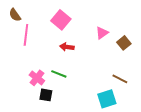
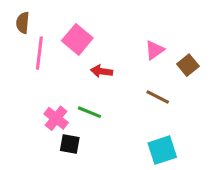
brown semicircle: (15, 15) -> (23, 23), turned 40
pink square: (61, 20) -> (77, 39), moved
brown line: (120, 79) -> (158, 97), moved

